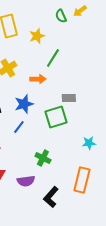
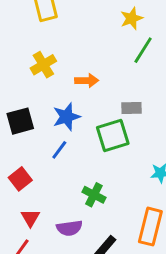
yellow star: (37, 36) -> (132, 18), moved
green line: (53, 58) -> (143, 50), moved

